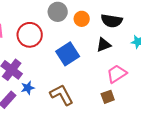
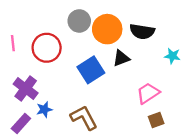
orange circle: (82, 19) -> (107, 29), size x1.6
black triangle: (104, 45) -> (121, 58), moved
brown square: (108, 97) -> (156, 120), moved

